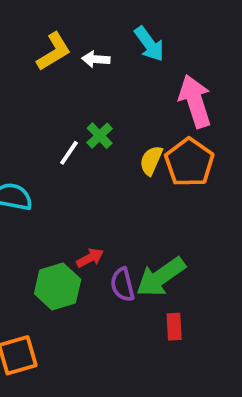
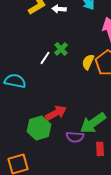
red arrow: (90, 258) -> (56, 113), size x1.5
purple semicircle: (123, 285) -> (75, 137), moved, turned -72

